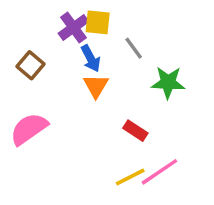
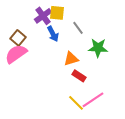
orange triangle: (96, 86) -> (71, 59), moved, turned 42
pink semicircle: (29, 129) -> (16, 54), moved
yellow line: (130, 177) -> (76, 103), turned 72

